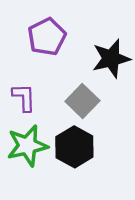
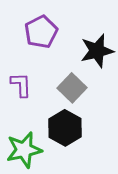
green star: (27, 146) -> (24, 150), moved

